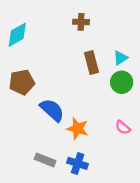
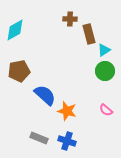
brown rectangle: (91, 62) -> (89, 34), moved

